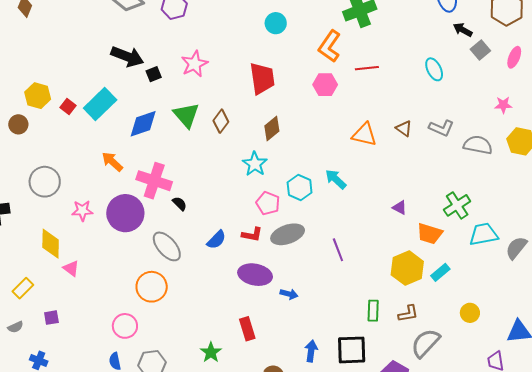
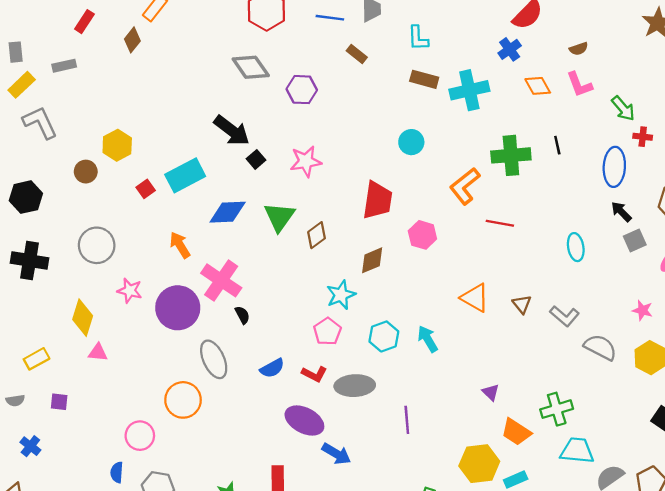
black square: (154, 74) -> (256, 159), turned -35
pink hexagon: (325, 85) -> (422, 235), moved
red square: (68, 107) -> (146, 189), moved
pink pentagon: (268, 203) -> (327, 331), moved
pink triangle: (71, 268) -> (98, 352), turned -48
blue arrow: (289, 294) -> (336, 454), size x1.4

